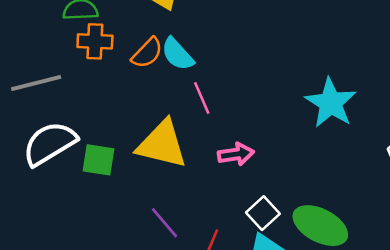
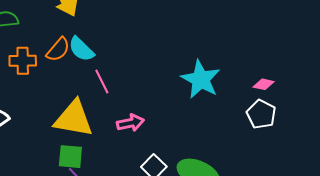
orange cross: (95, 41) -> (23, 61), moved
green square: (98, 160) -> (70, 157), moved

